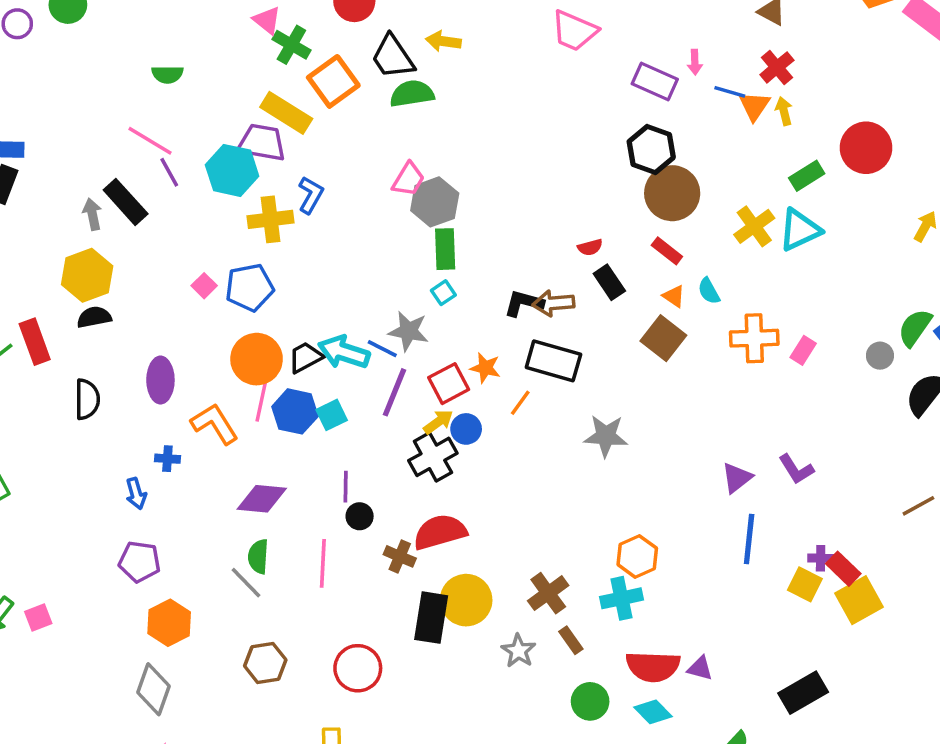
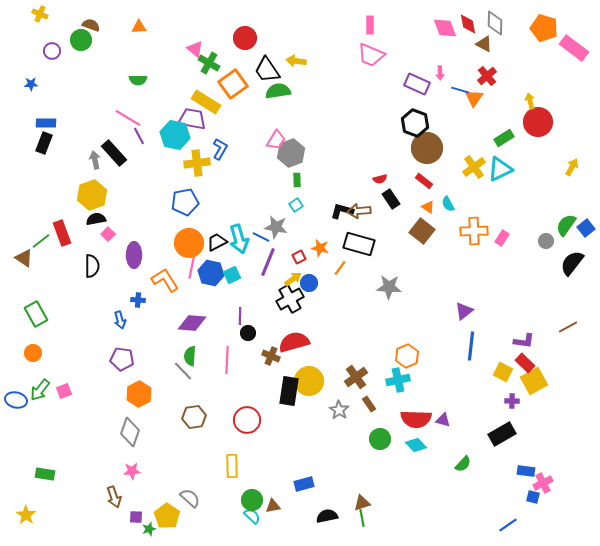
yellow arrow: (784, 111) -> (530, 101), moved
green rectangle: (445, 249) -> (297, 180), size x0.6
pink square: (204, 286) -> (108, 234), moved
cyan arrow: (344, 352) -> (239, 239), turned -124
red square: (449, 384) -> (299, 257), size x0.6
purple L-shape: (796, 469) -> (524, 341), moved, turned -50
purple cross: (821, 558) -> (512, 401), moved

